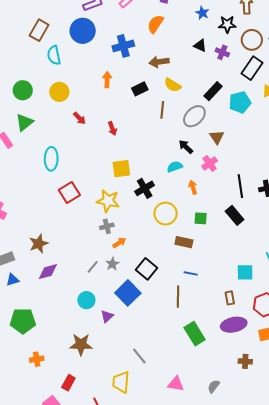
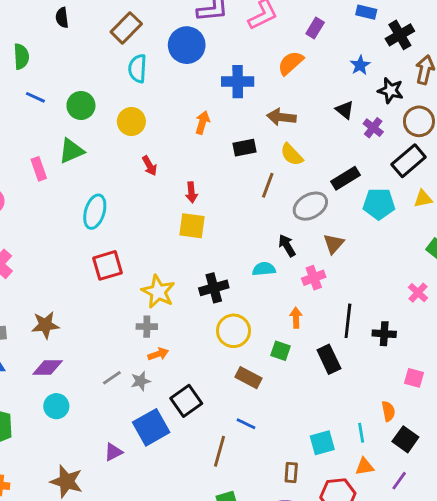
yellow square: (121, 169) -> (192, 226), moved
orange arrow: (193, 187) -> (296, 318), moved
cyan square: (245, 272) -> (322, 443), turned -30
cyan circle: (86, 300) -> (56, 406), moved

